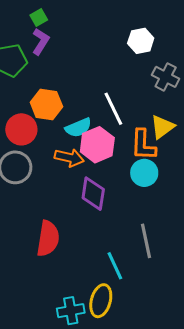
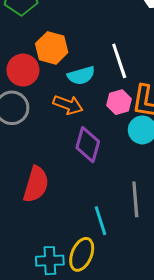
pink hexagon: (97, 145) -> (119, 102), moved, size x0.7

